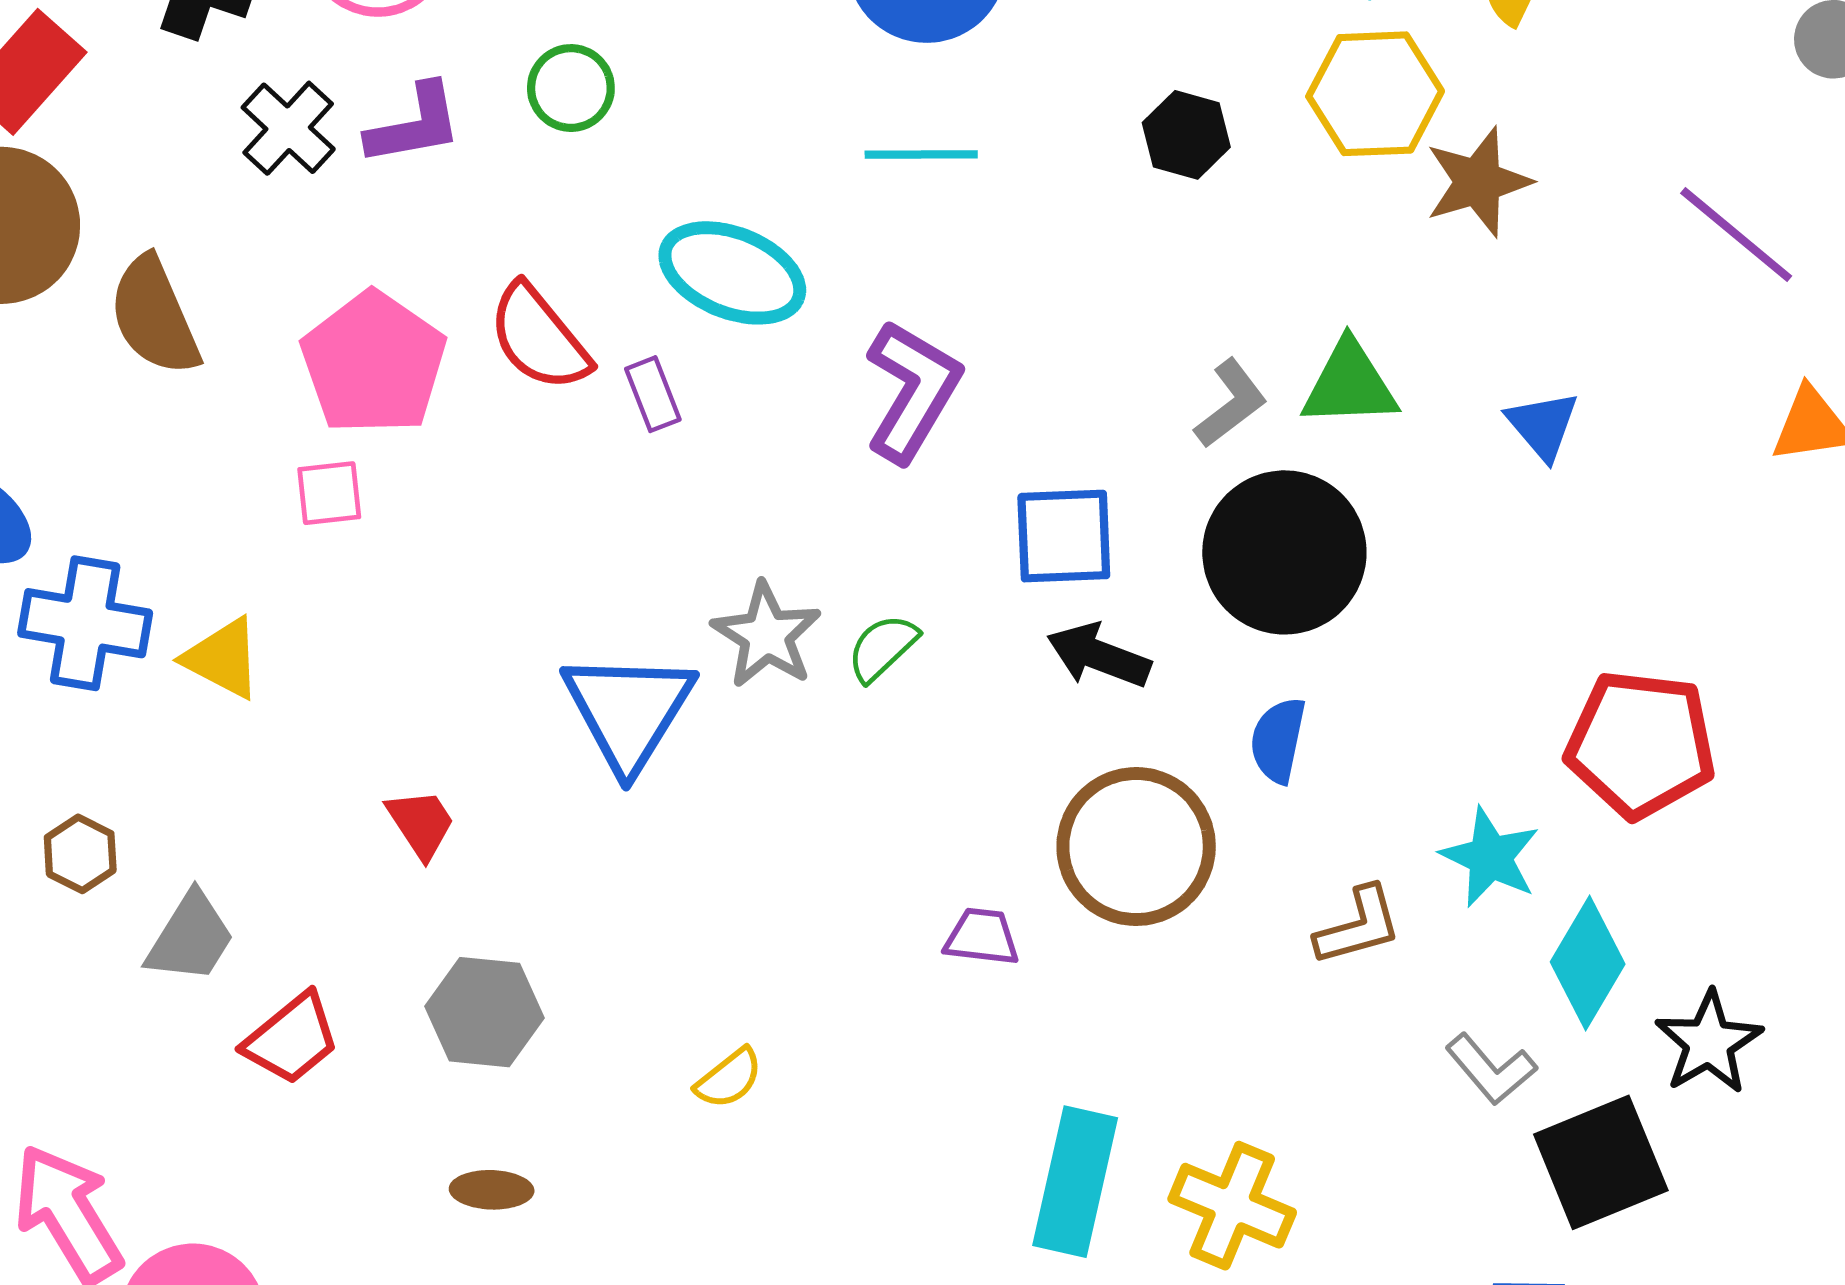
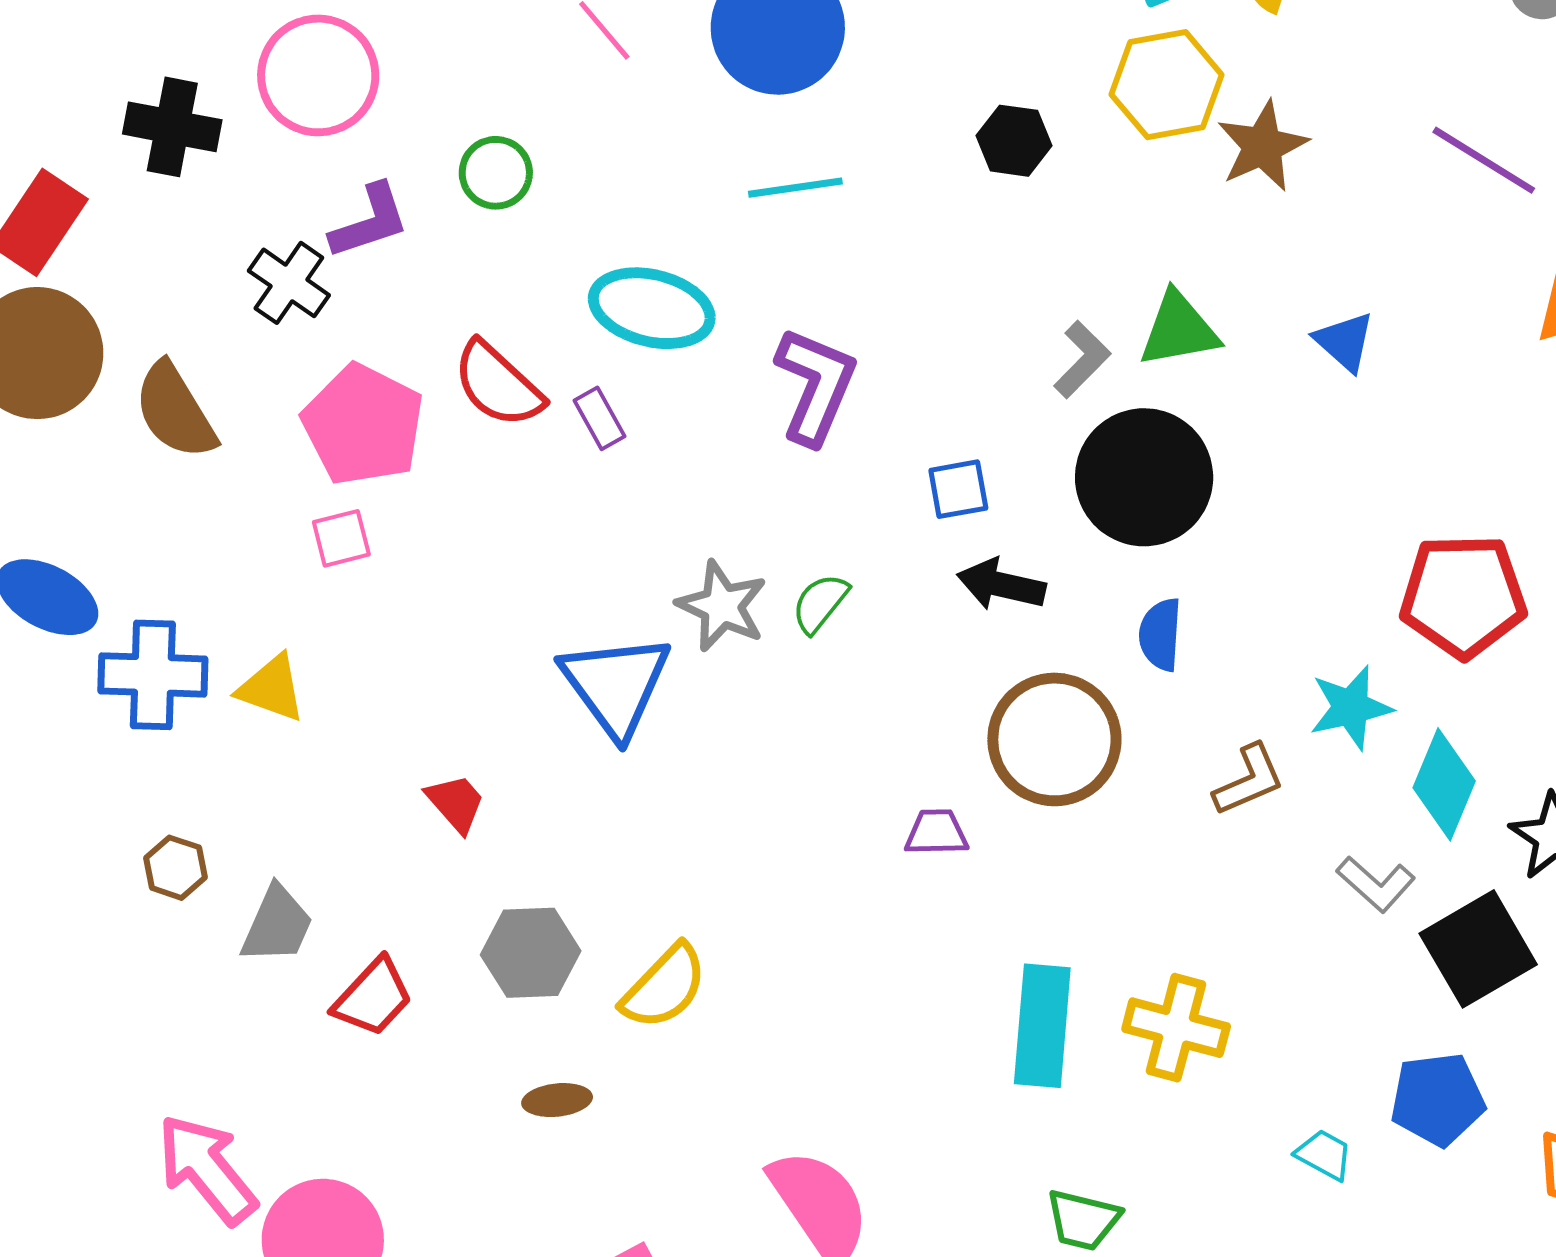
black cross: (288, 128) -> (289, 283), moved
blue square: (1064, 536) -> (958, 489), size x0.7
cyan star: (1490, 857) -> (1351, 707), turned -30
yellow semicircle: (729, 1078) -> (664, 987), moved, size x1.6

